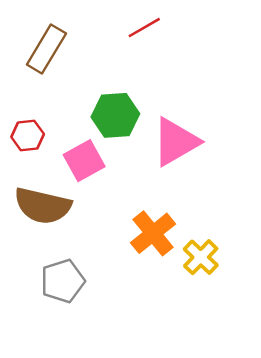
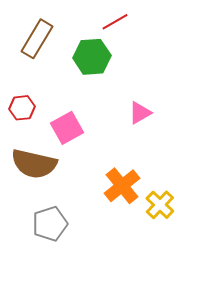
green hexagon: (115, 115) -> (92, 57), moved
pink triangle: (176, 142) -> (140, 113), size x0.6

